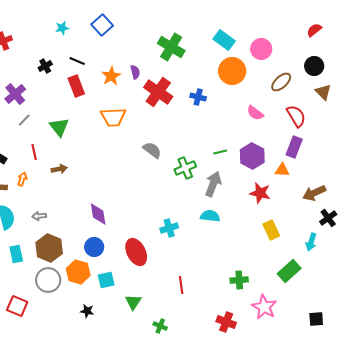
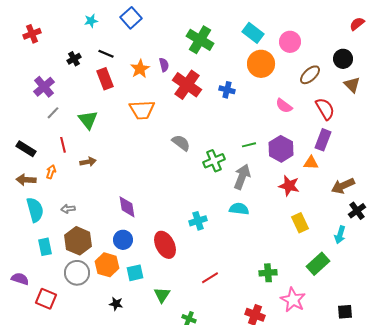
red semicircle: (314, 30) -> (357, 24), moved
red line: (181, 285) -> (210, 278), turned 66

